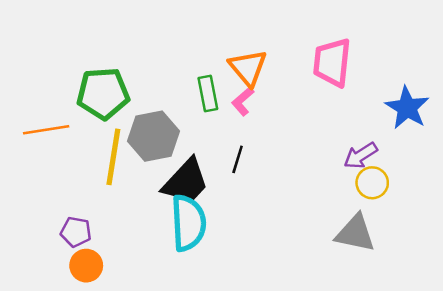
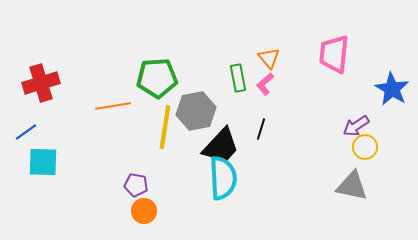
orange triangle: (248, 68) -> (269, 58), size x0.7

